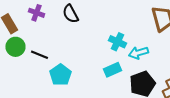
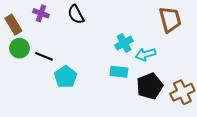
cyan cross: (117, 42) -> (124, 43), turned 36
cyan rectangle: (112, 70) -> (119, 72), turned 30

